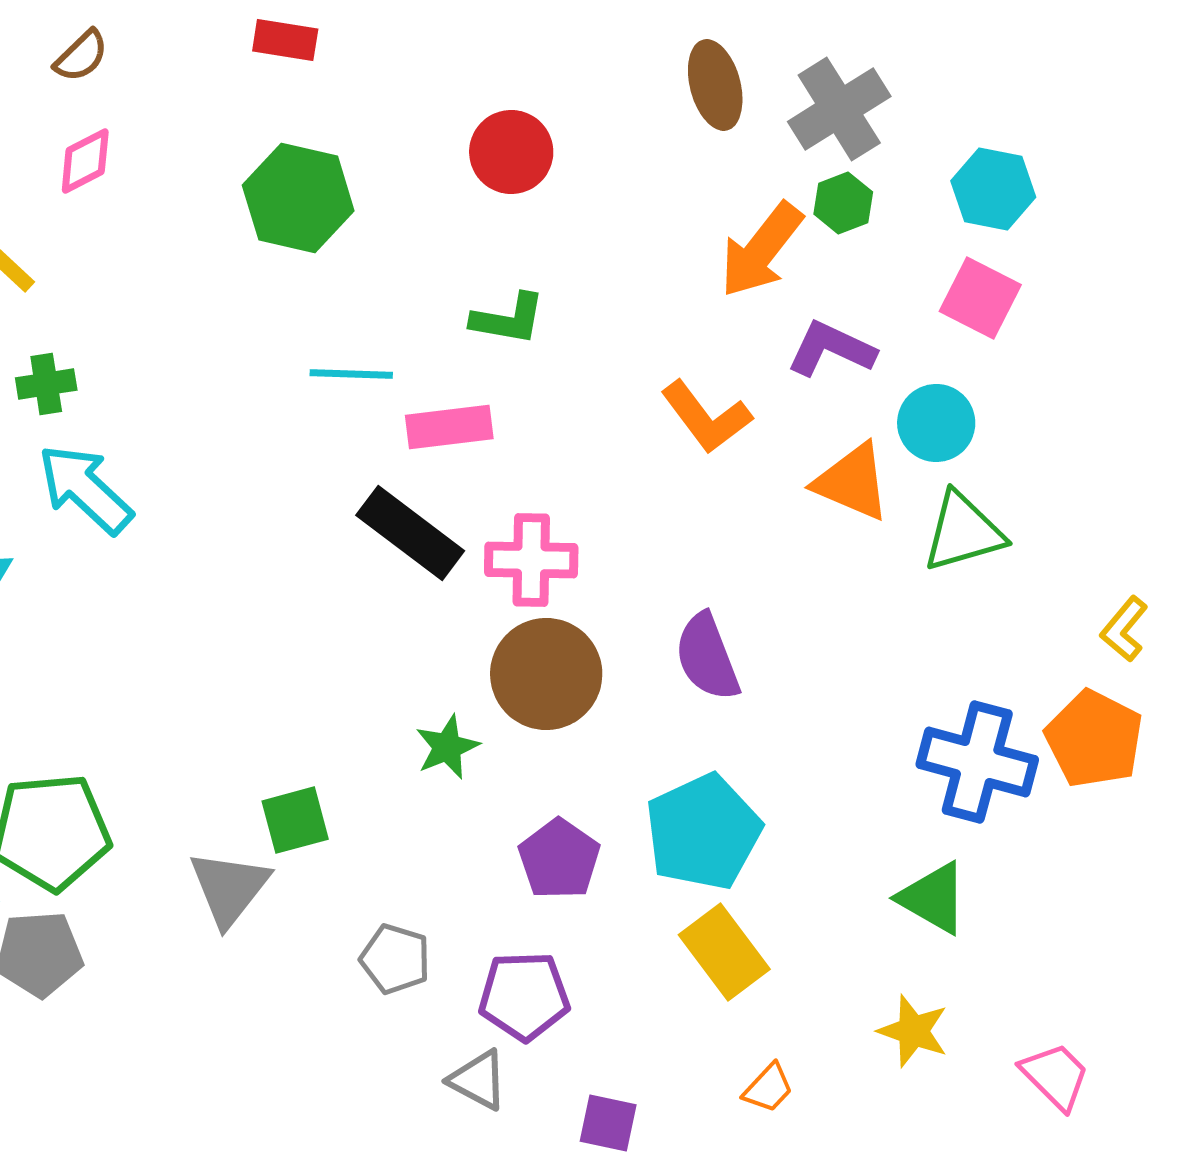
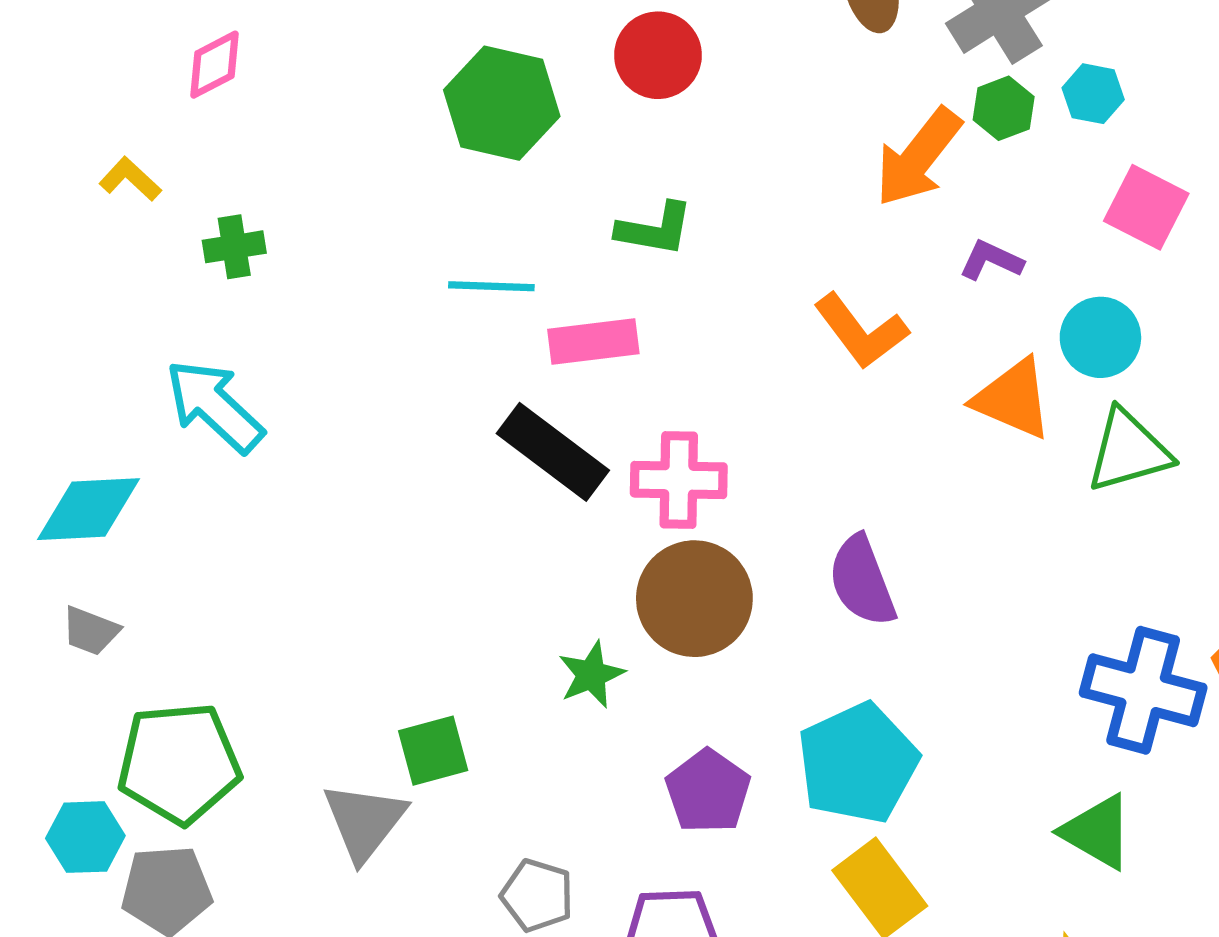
cyan hexagon: (993, 189) -> (1093, 94), moved, size x0.7
green hexagon: (298, 198) -> (502, 103), moved
purple L-shape: (831, 349) -> (991, 260), size x0.7
green cross: (46, 384) -> (234, 247), moved

